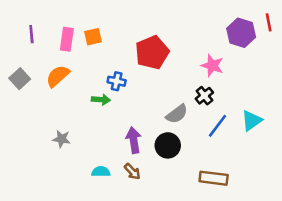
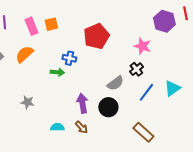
pink rectangle: (67, 39) -> (31, 26), turned -30
brown rectangle: (214, 178) -> (143, 132), turned 35

